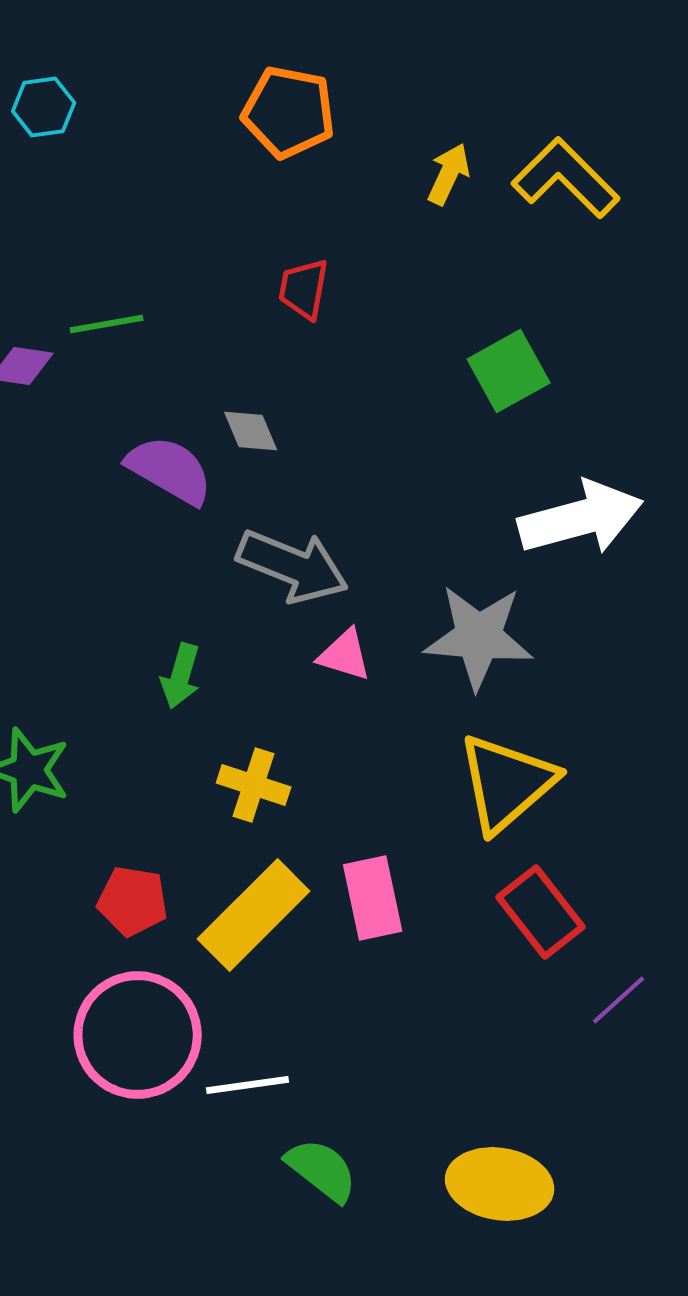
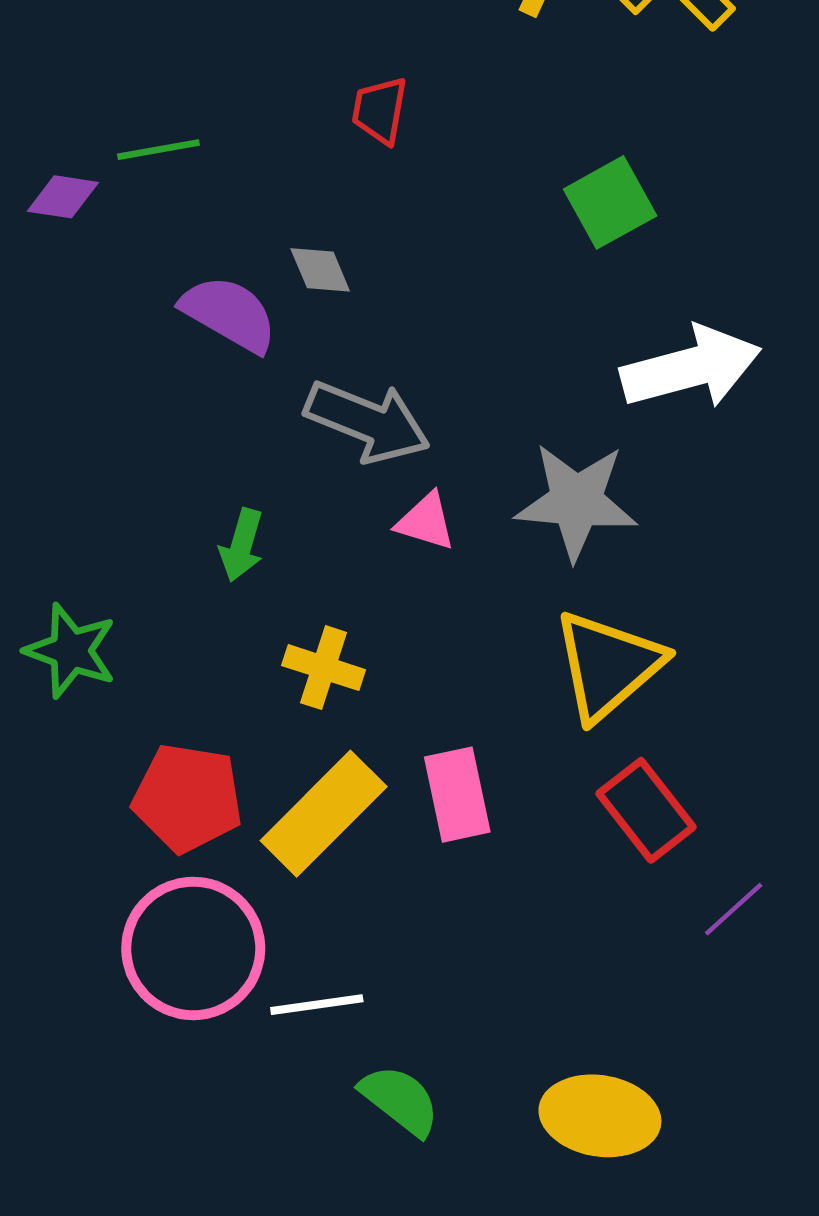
red pentagon: (133, 901) -> (188, 798), size x1.4

